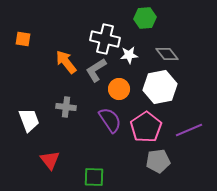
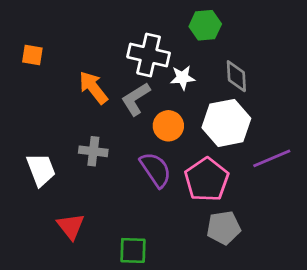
gray diamond: (167, 54) -> (236, 76), turned 35
purple line: (189, 130) -> (272, 158), moved

